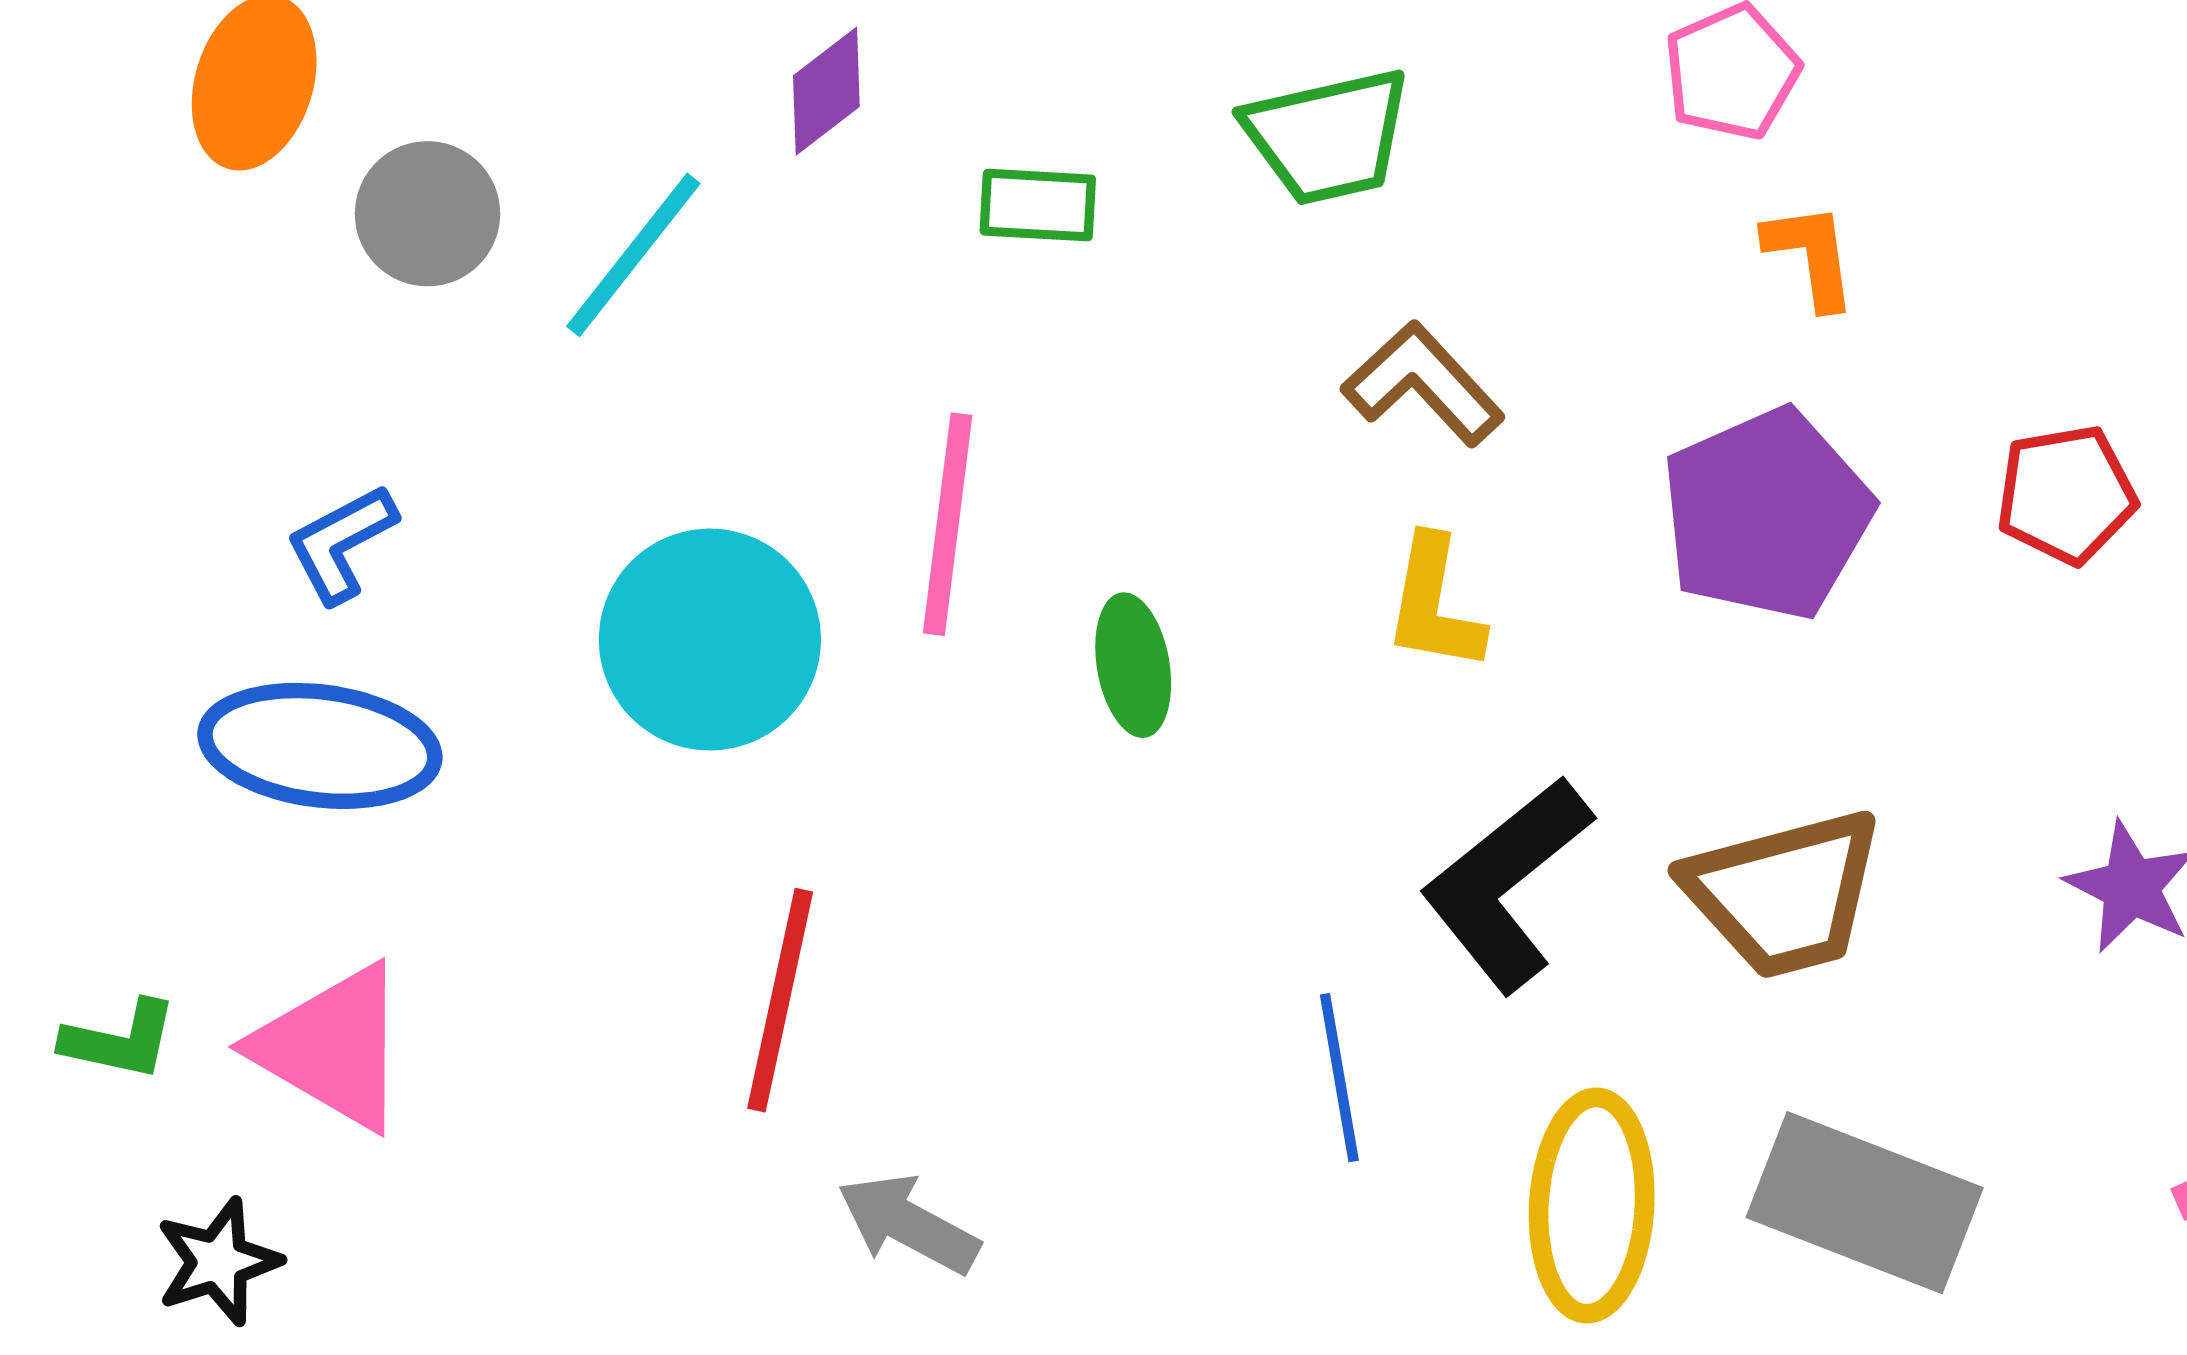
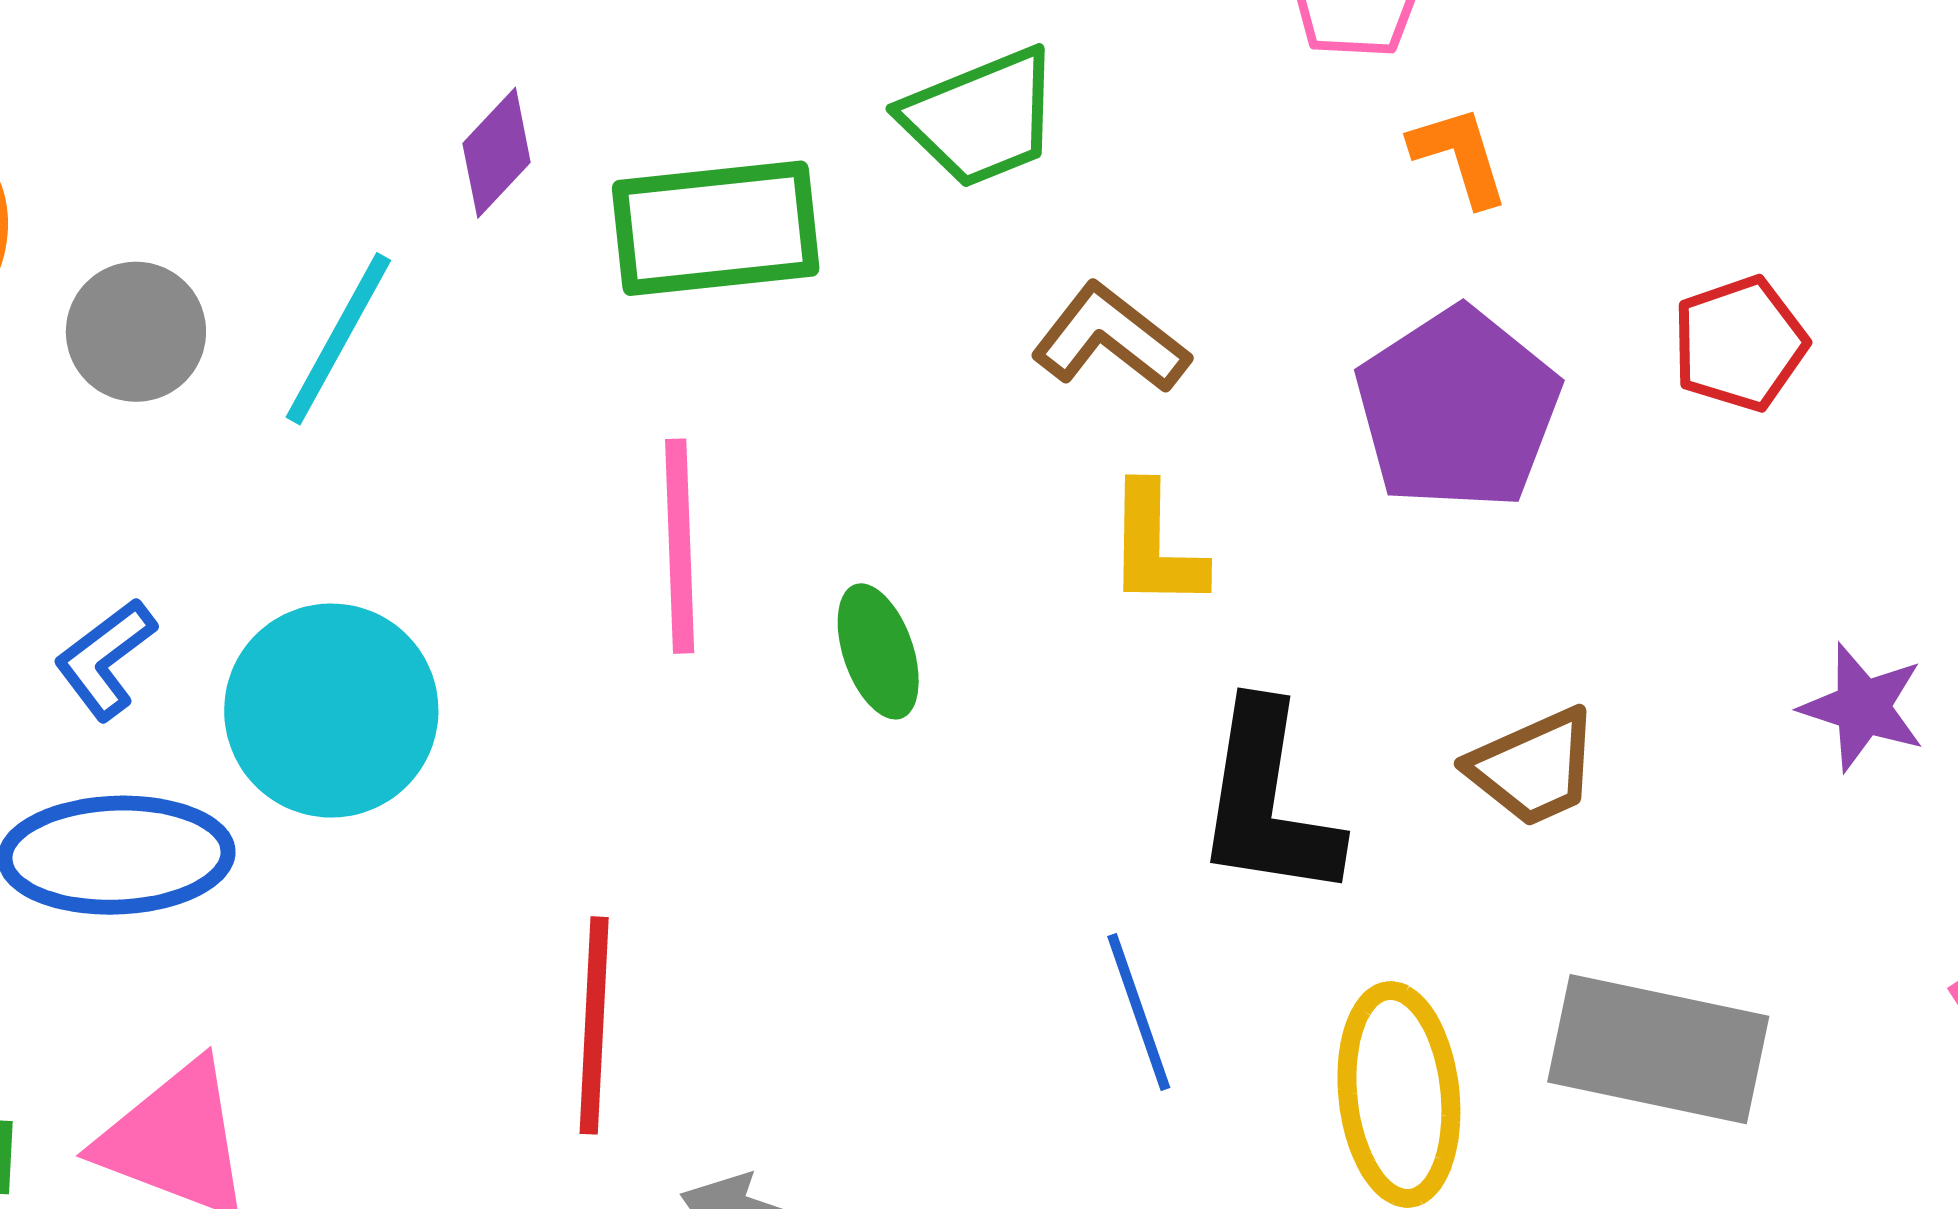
green rectangle: (1038, 205) -> (716, 228), size x1.8
cyan circle: (710, 640) -> (331, 711), moved
black L-shape: (1507, 884) -> (1268, 801), turned -33
brown trapezoid: (1784, 893) -> (1534, 767), size x0.7

